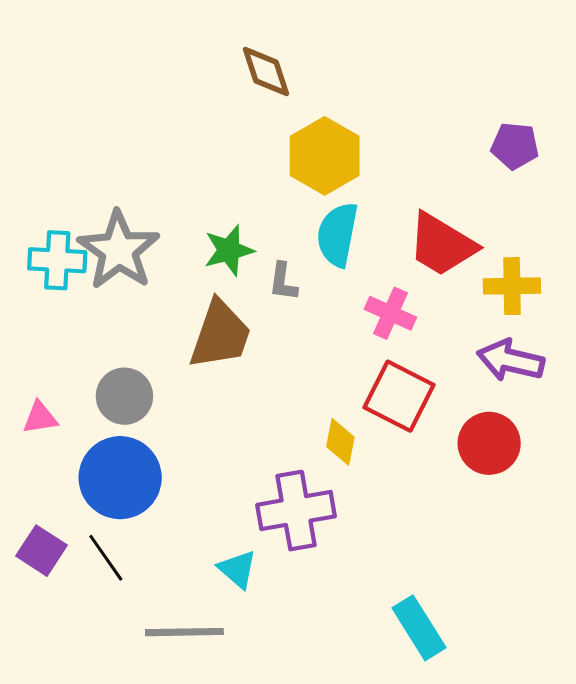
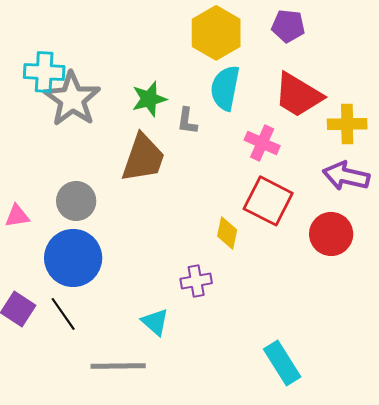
purple pentagon: (515, 146) -> (288, 26), moved
cyan cross: (57, 260) -> (44, 72), moved
purple cross: (296, 511) -> (196, 281), size x0.6

